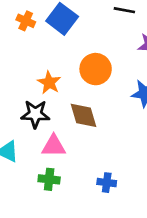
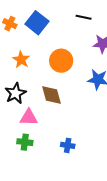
orange star: (49, 83) -> (21, 60), moved
black star: (35, 114) -> (16, 93), turned -30

